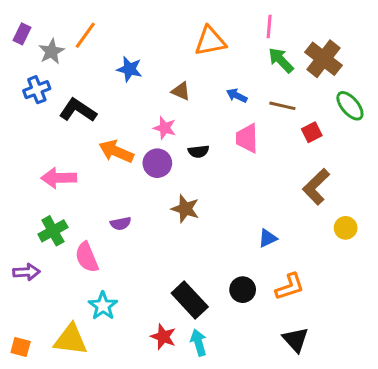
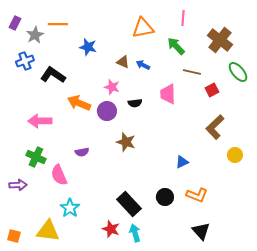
orange line: (85, 35) -> (58, 24), turned 54
green arrow: (281, 60) -> (176, 46), moved
blue arrow: (237, 96) -> (143, 65), moved
green cross: (53, 231) -> (36, 157), turned -36
orange L-shape: (290, 287) -> (197, 195), turned 40

